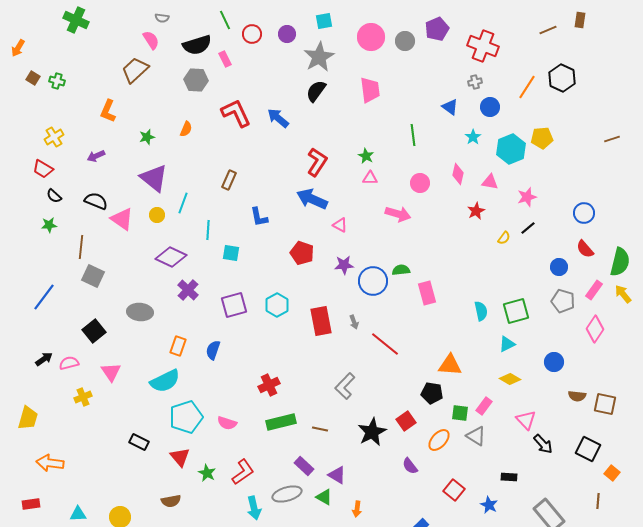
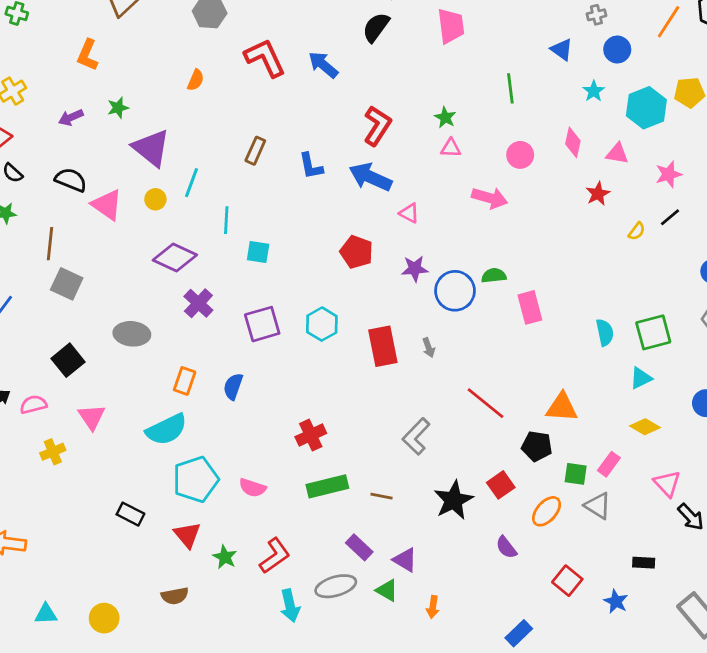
green star: (147, 137) -> (118, 108), moved
blue L-shape: (259, 217) -> (311, 166), moved
red line: (385, 344) -> (485, 403), moved

